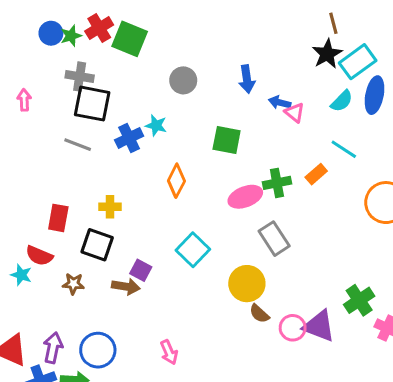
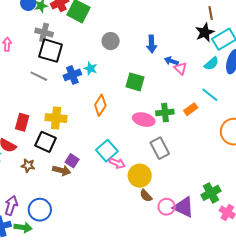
pink ellipse: (245, 197) -> (144, 120), turned 30
yellow cross: (110, 207) -> (56, 118), size x1.5
pink arrow: (169, 352) -> (117, 163), moved, turned -49

